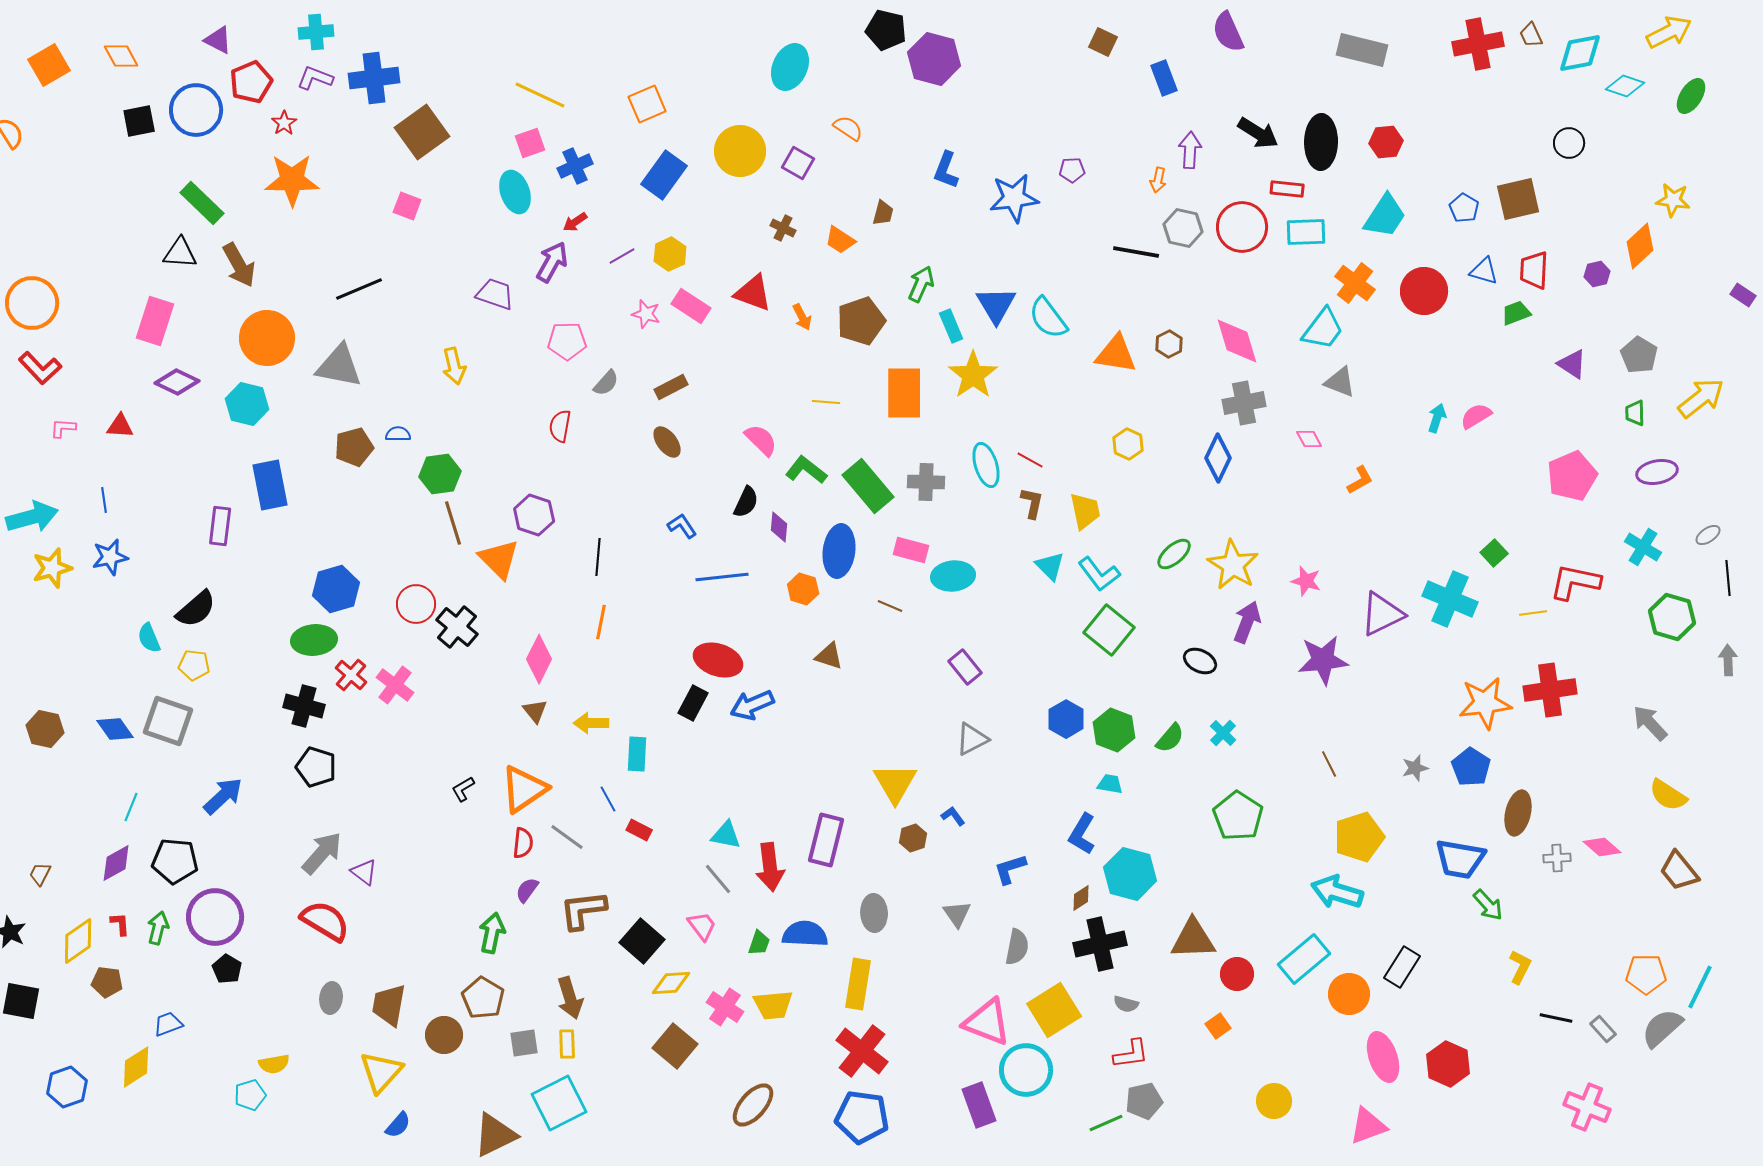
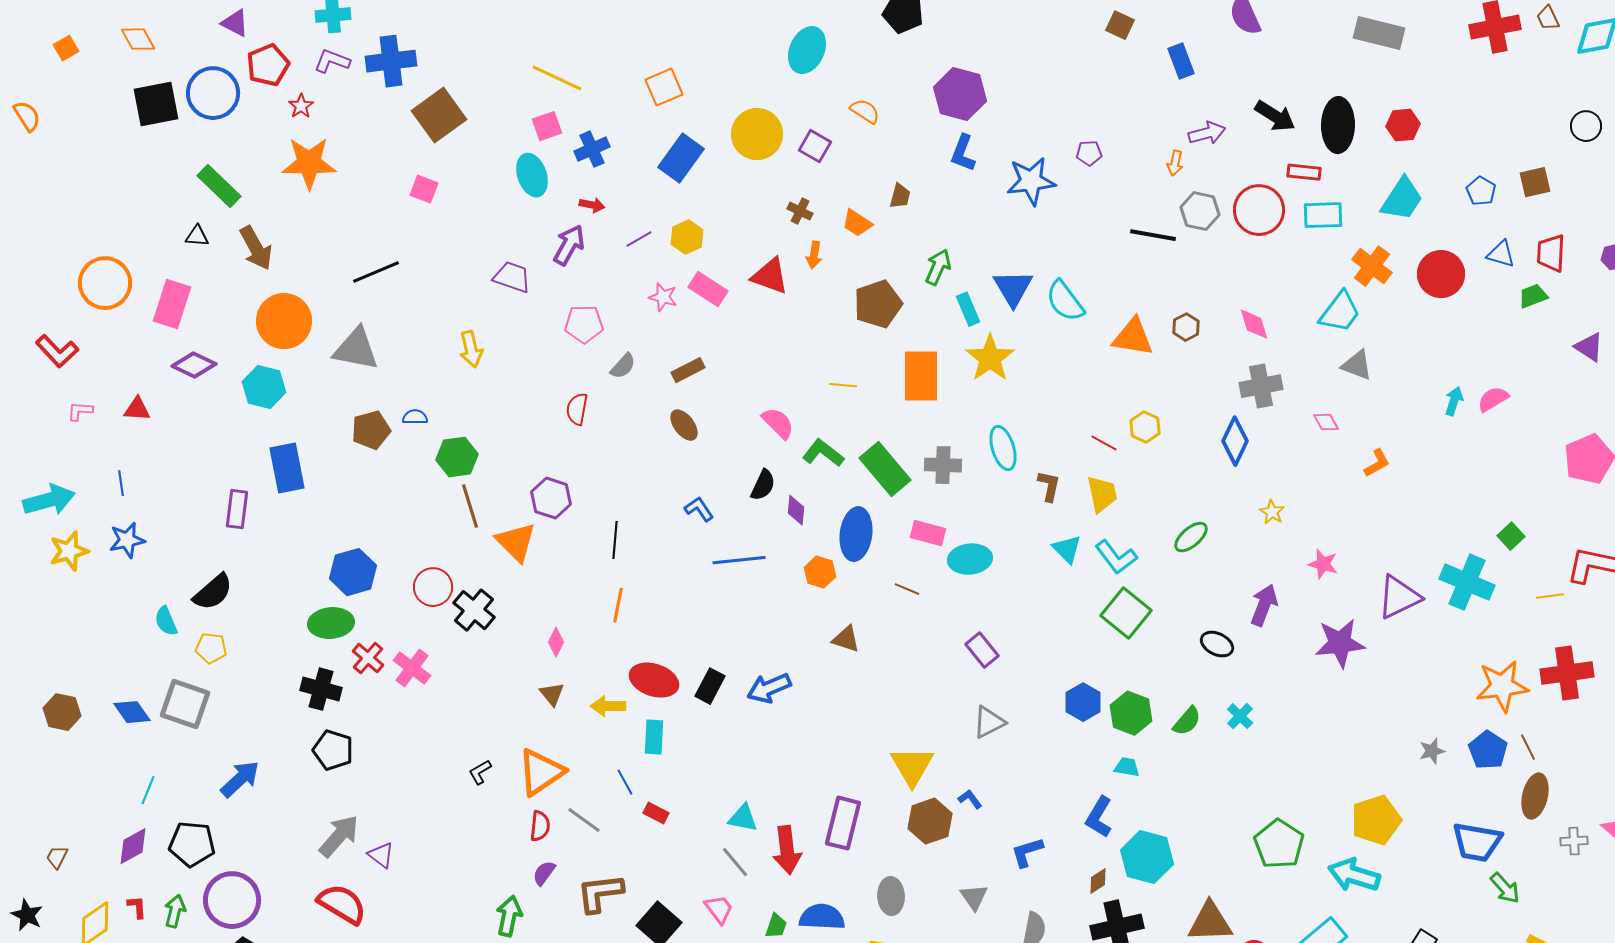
purple hexagon: (934, 59) -> (960, 94), moved
orange square: (49, 65) -> (66, 48), size x0.6
black square: (139, 121) -> (156, 104), size x1.4
purple arrow: (1190, 150) -> (1207, 133), turned 72
brown square: (1518, 199) -> (1535, 182), size x0.7
red arrow: (575, 222) -> (592, 205), turned -135
black triangle: (180, 253) -> (197, 236), size x0.7
orange circle: (32, 303) -> (105, 283), moved
orange arrow: (802, 317) -> (814, 255), moved, turned 36
pink diamond: (1237, 341) -> (1254, 324), size x0.7
red line: (1030, 460) -> (1104, 443), moved
yellow star: (1233, 565) -> (1272, 512), moved, size x0.5
pink diamond: (539, 659) -> (556, 642), size x0.6
red ellipse: (718, 660) -> (654, 680), moved
brown line: (1329, 764) -> (1528, 747), moved
green pentagon: (1238, 816) -> (1279, 844), moved
brown hexagon: (913, 838) -> (930, 821), size x1.6

